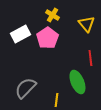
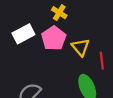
yellow triangle: (86, 24) -> (81, 47), moved

